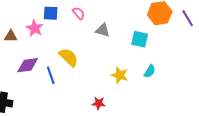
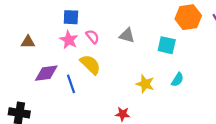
pink semicircle: (79, 13) -> (92, 37), moved
pink star: (35, 28) -> (69, 40), moved

